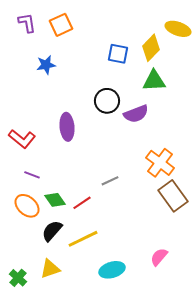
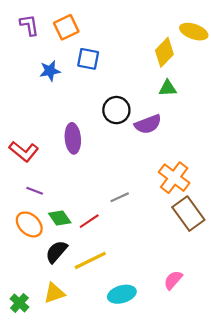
blue square: (118, 54) -> (88, 59), moved
green triangle: (154, 81) -> (168, 88), size x0.7

